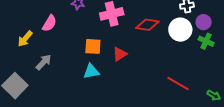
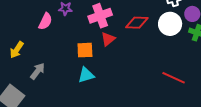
pink semicircle: (49, 23) -> (45, 21), moved
red triangle: (120, 54) -> (108, 39), moved

